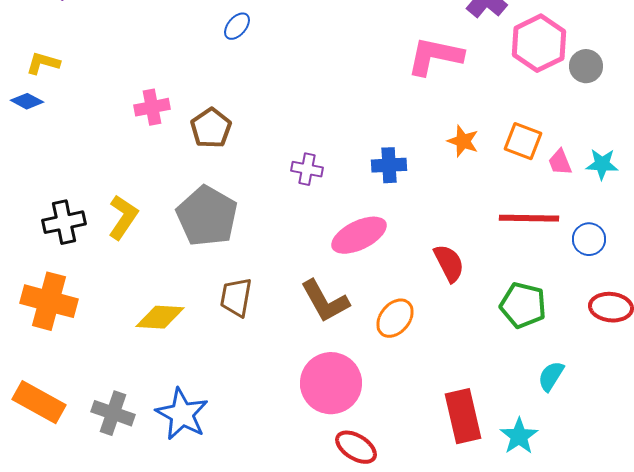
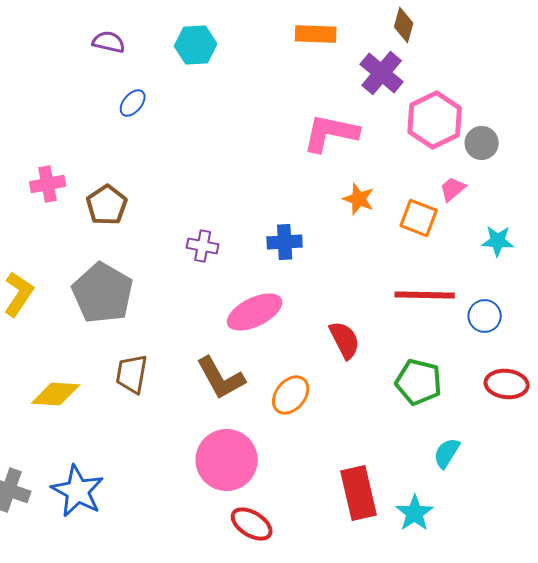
orange star: (463, 141) -> (359, 199), moved
pink trapezoid: (560, 162) -> (453, 189), moved, turned 72

